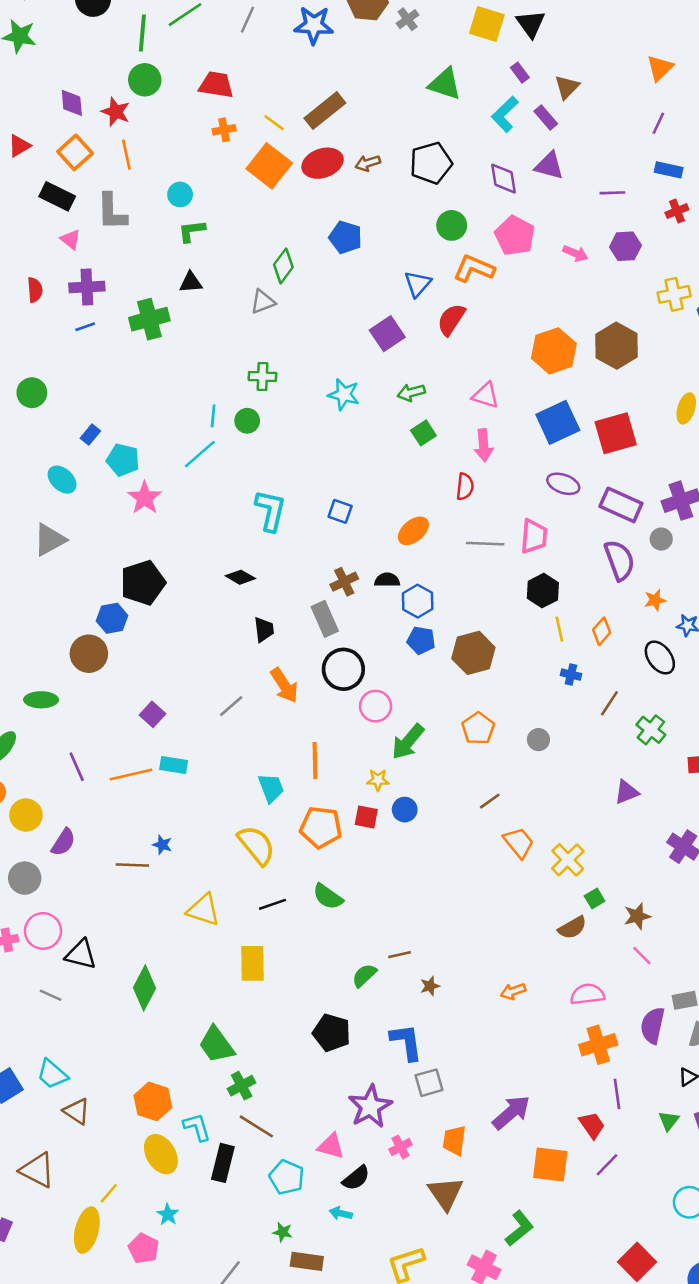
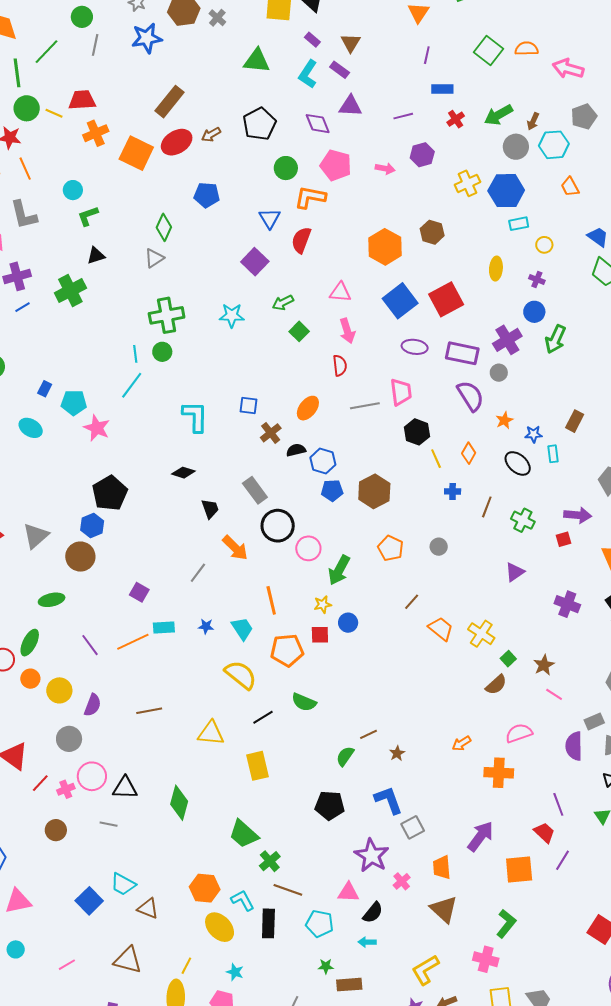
yellow line: (274, 123) -> (54, 113), moved
orange cross: (224, 130) -> (96, 133), size x1.4
brown hexagon: (616, 346) -> (432, 232), size x0.7
green cross: (262, 377) -> (167, 315), size x1.6
gray triangle: (50, 540) -> (36, 536), moved
brown cross: (344, 582) -> (271, 433), moved
blue star: (162, 845) -> (206, 626), moved
orange cross: (598, 1045) -> (499, 773), moved, turned 32

